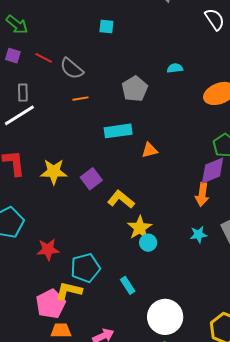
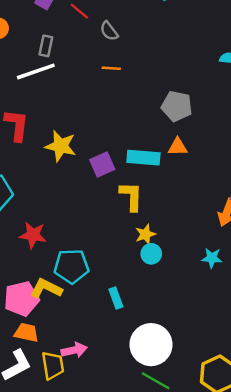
gray semicircle: (72, 69) -> (109, 31), size x0.7
gray pentagon: (135, 89) -> (177, 106), moved, turned 30
cyan rectangle: (118, 131) -> (143, 158), moved
yellow L-shape: (121, 199) -> (131, 196), turned 40
yellow star: (140, 228) -> (145, 234), size x0.7

